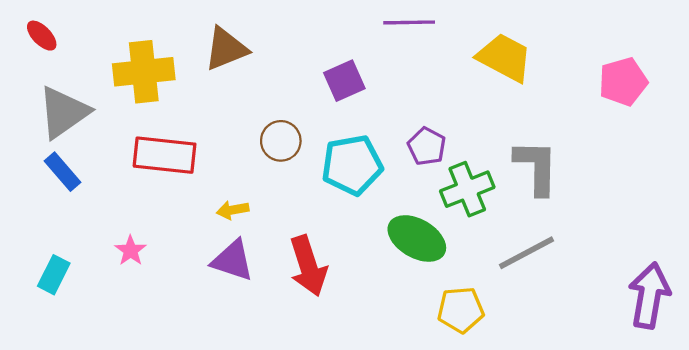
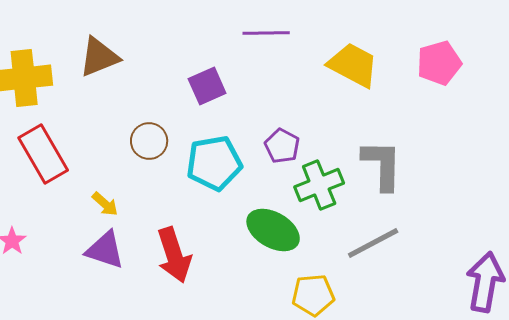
pink pentagon: (623, 82) -> (439, 63), moved
red rectangle: (165, 155) -> (43, 154), turned 54
yellow arrow: (233, 210) -> (105, 204), turned -128

